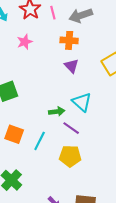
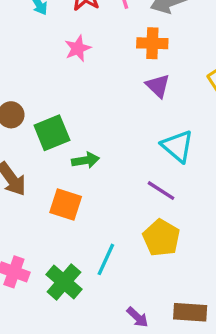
green arrow: (57, 112) -> (85, 160), moved
cyan line: (40, 141) -> (106, 259), moved
yellow pentagon: (70, 156) -> (161, 238), turned 30

